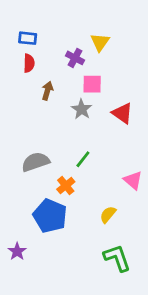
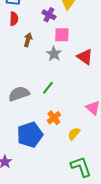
green line: (83, 159) -> (48, 88), moved
orange cross: (66, 186) -> (54, 118), moved
blue pentagon: (50, 216) -> (30, 135), turned 30

